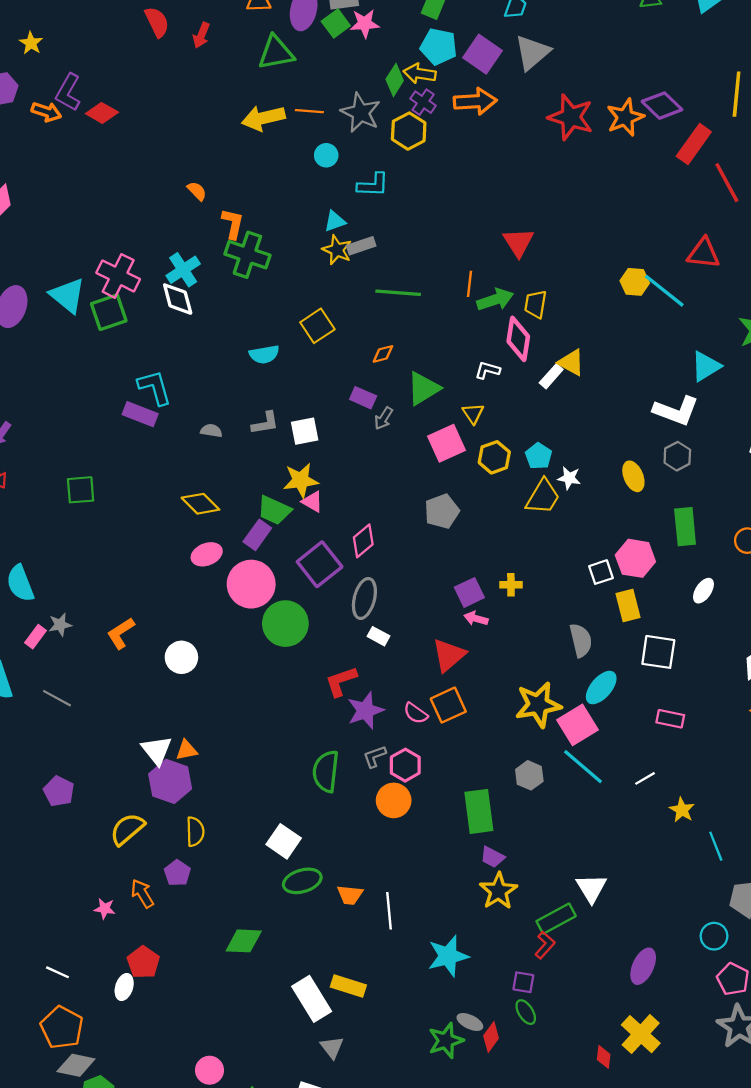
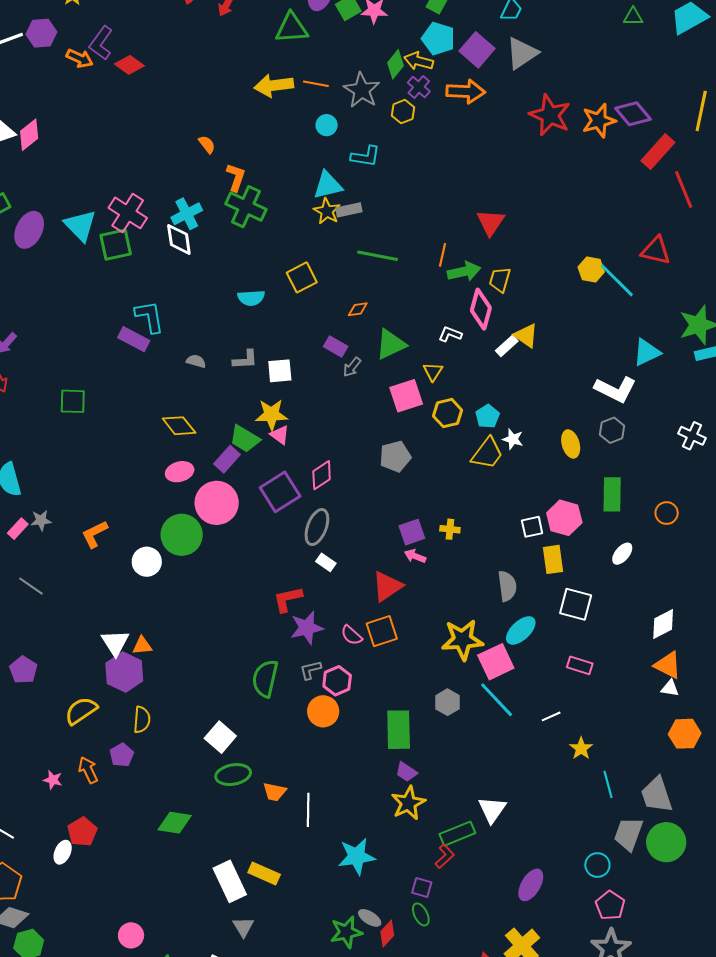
yellow hexagon: (409, 131) -> (403, 112), size x0.7
cyan triangle: (335, 221) -> (328, 185), size x1.5
green circle: (285, 624) -> (182, 535), moved

